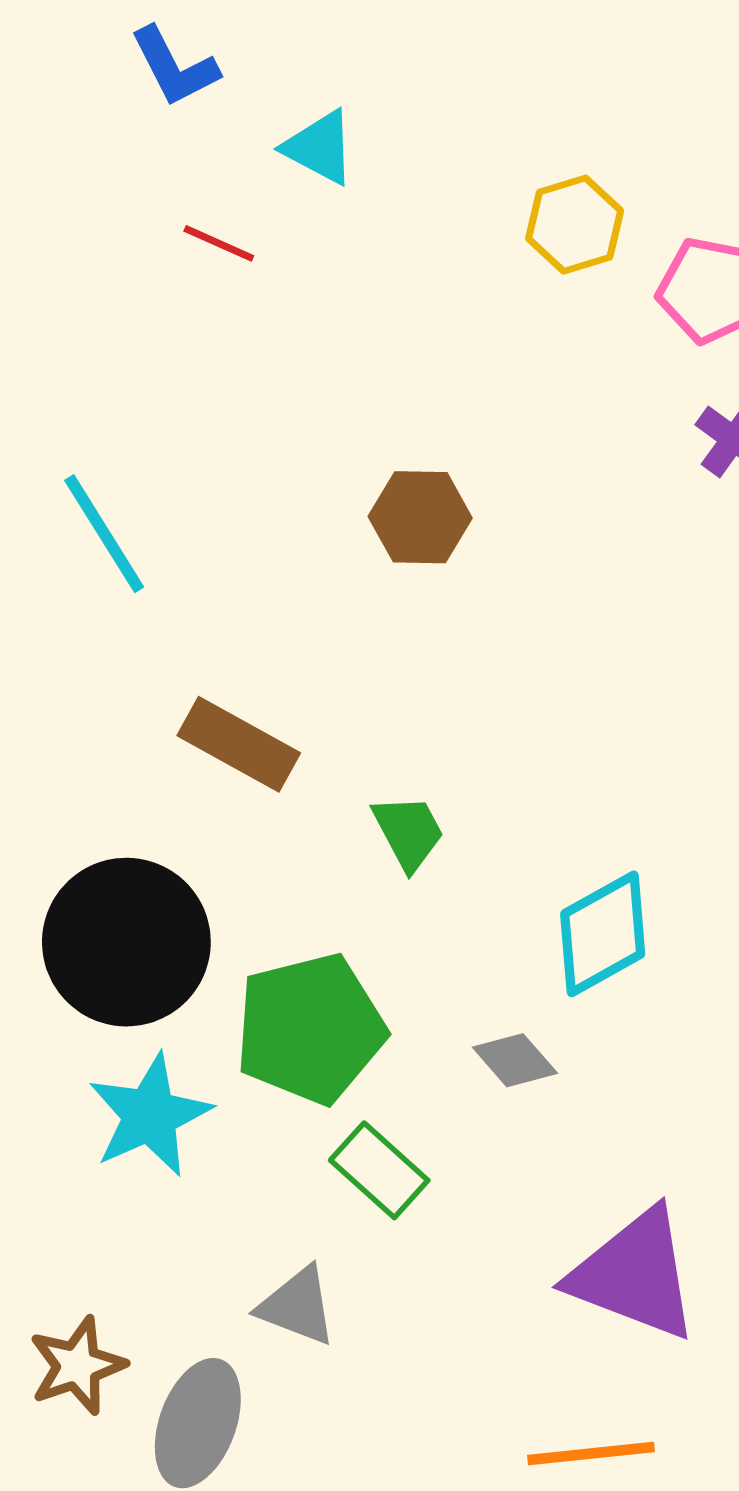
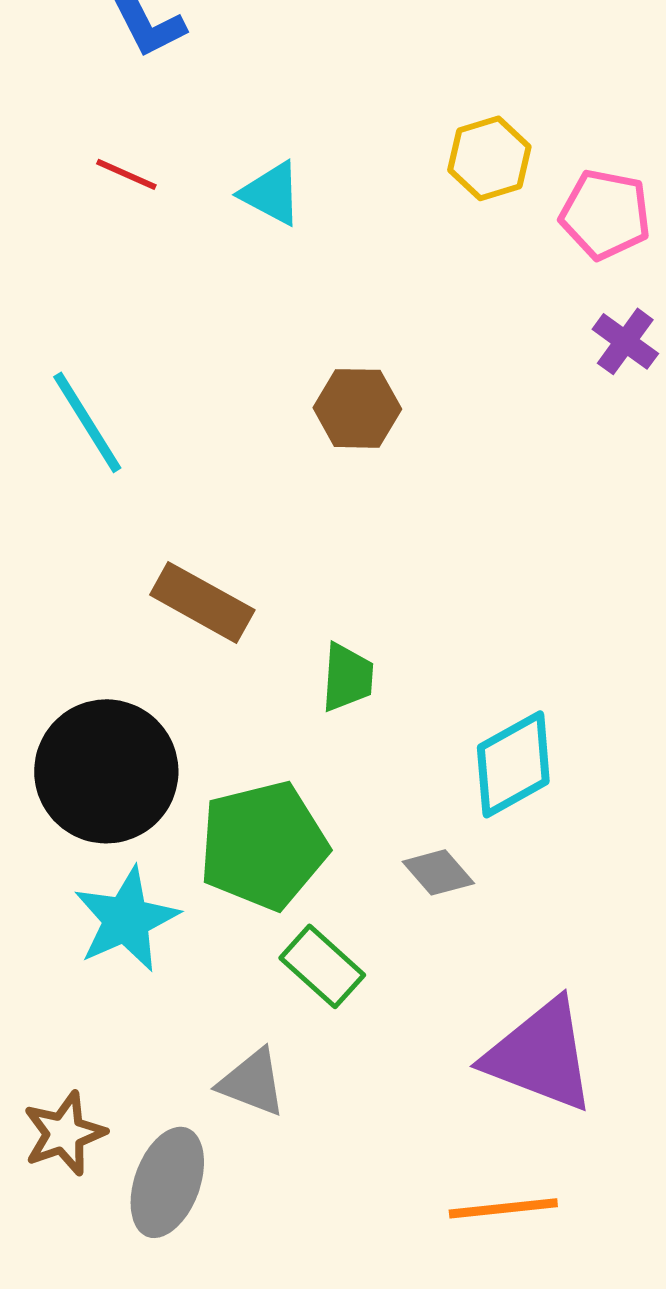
cyan triangle: (319, 147) -> (271, 193), moved
red line: (219, 243) -> (126, 174), moved
green trapezoid: (408, 832) -> (347, 677), turned 32

